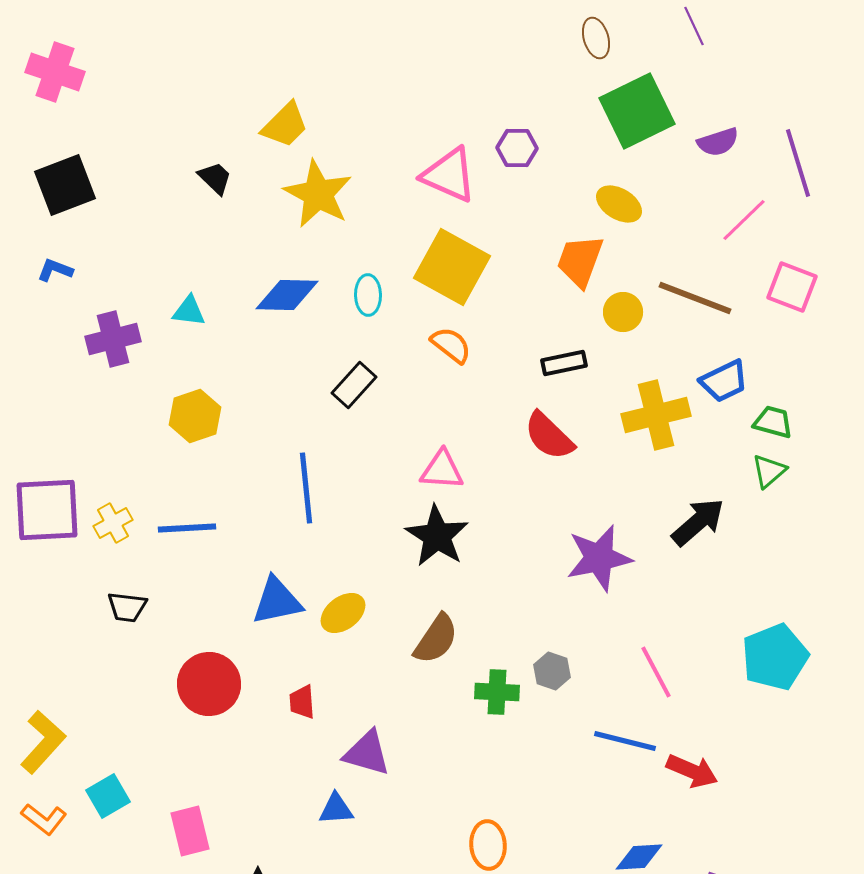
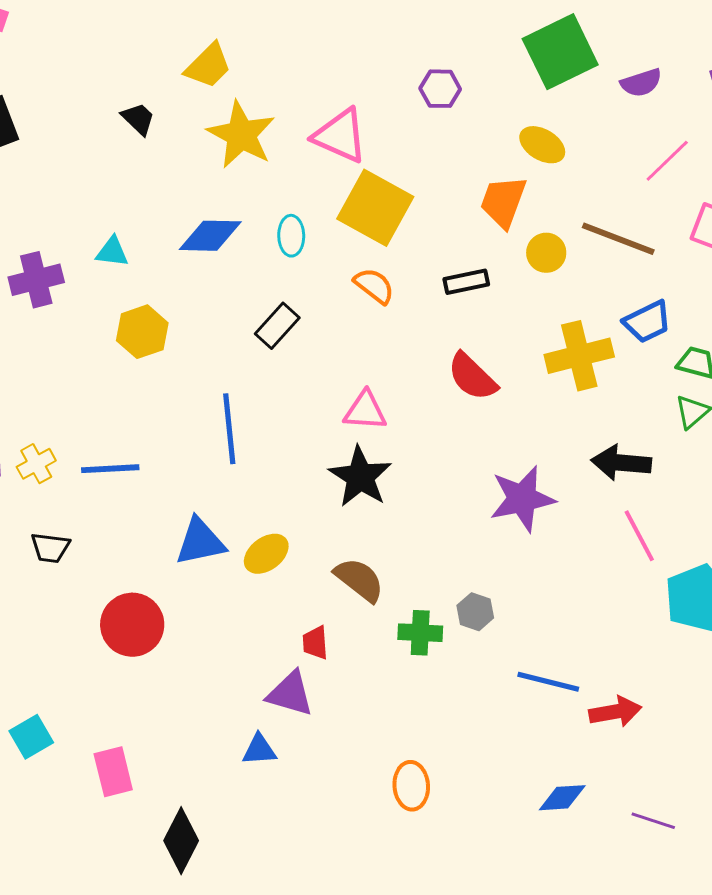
pink triangle: (449, 175) -> (340, 136), moved
black rectangle: (564, 363) -> (466, 282), moved
yellow hexagon: (195, 416) -> (142, 332), moved
black arrow: (698, 522) -> (621, 463), turned -134
brown semicircle: (436, 639) -> (359, 580), turned -86
pink line: (656, 672) -> (639, 536), moved
red trapezoid: (302, 702) -> (315, 643), moved
red arrow: (692, 771) -> (615, 712), turned -33

